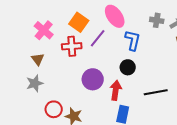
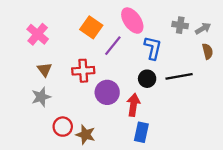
pink cross: (44, 30) -> (38, 34), moved
red cross: (72, 46) -> (83, 71), moved
black line: (156, 92) -> (179, 76), moved

